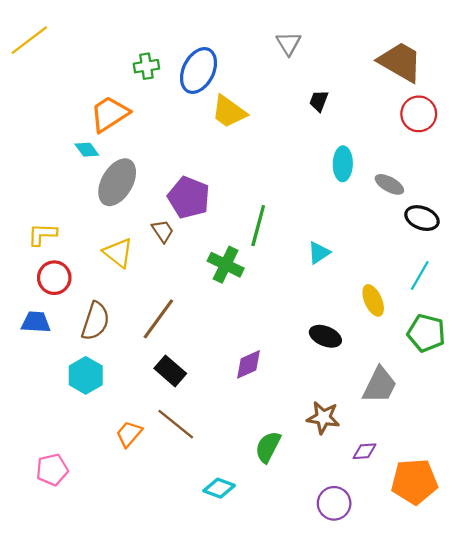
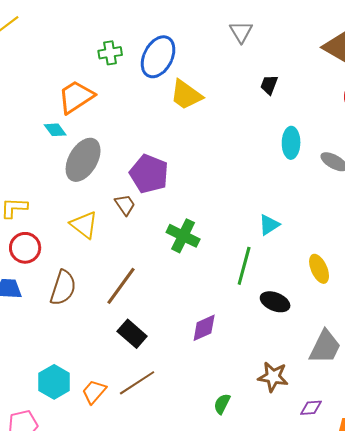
green line: (258, 226) -> (244, 266), moved
cyan hexagon: (86, 375) -> (54, 382), moved
brown line: (176, 424) -> (137, 383), turned -72
green semicircle: (268, 447) -> (222, 404), size x0.7

